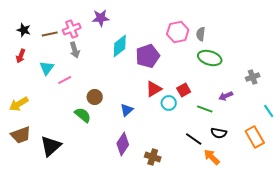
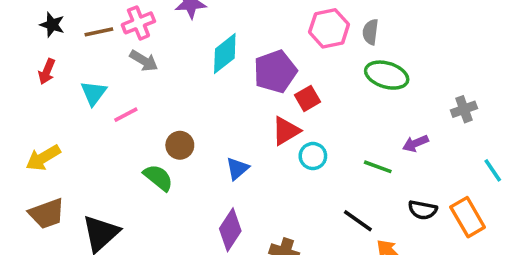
gray arrow: (75, 50) -> (144, 61), turned -42
red square: (184, 90) -> (308, 98), moved
black semicircle: (219, 133) -> (423, 210), moved

